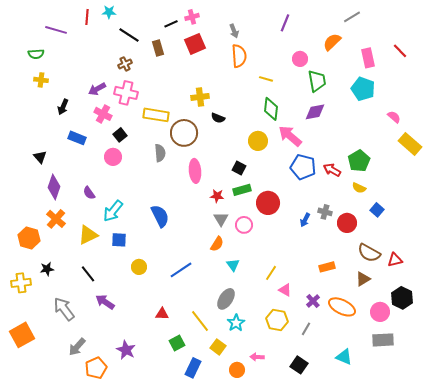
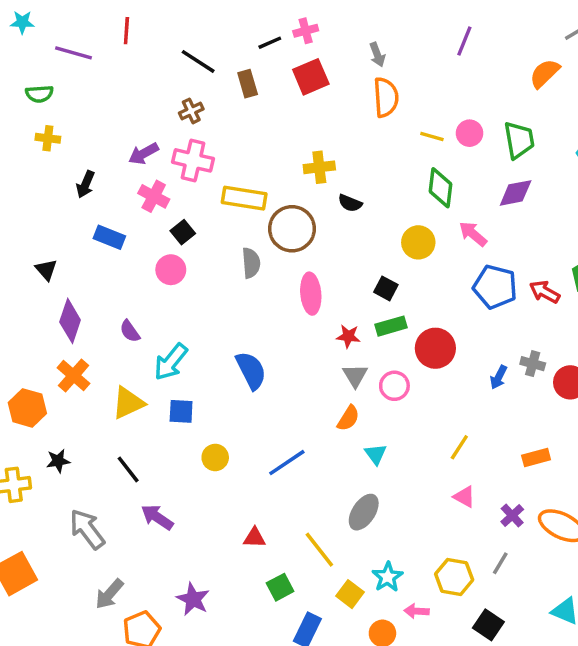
cyan star: (109, 12) -> (22, 22), moved
pink circle: (300, 59) -> (470, 133), moved
pink arrow: (290, 136) -> (473, 234), size x0.7
yellow line: (271, 273) -> (459, 447), moved
yellow hexagon: (277, 320) -> (454, 577), moved
cyan star: (236, 323) -> (388, 577), moved

